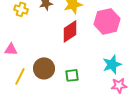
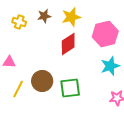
cyan star: (112, 64) -> (110, 66), moved
green square: (72, 75) -> (70, 88), size x1.5

